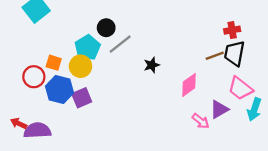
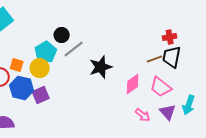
black star: (152, 65) -> (101, 67), size x1.6
pink trapezoid: (240, 88) -> (161, 87), moved
purple triangle: (219, 109) -> (168, 112), moved, turned -42

